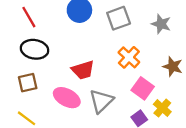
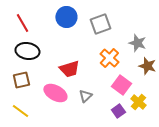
gray star: (161, 24) -> (137, 43), moved
gray triangle: (101, 101) -> (85, 96), size x0.6

